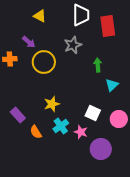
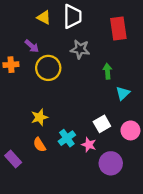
white trapezoid: (81, 15) -> (72, 16), moved
gray star: (73, 45) -> (80, 49), turned 30
yellow star: (52, 104) -> (39, 117), moved
white square: (93, 113) -> (102, 124), turned 35
purple rectangle: (18, 115) -> (13, 159), moved

